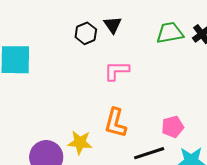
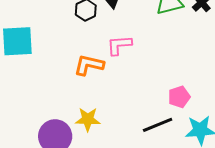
orange L-shape: (116, 123) -> (89, 65), moved, turned 92

